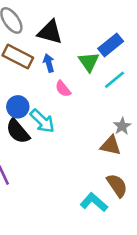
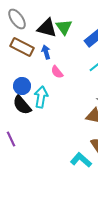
green triangle: (89, 62) -> (64, 27), moved
cyan arrow: (42, 121) -> (41, 97), turned -125

